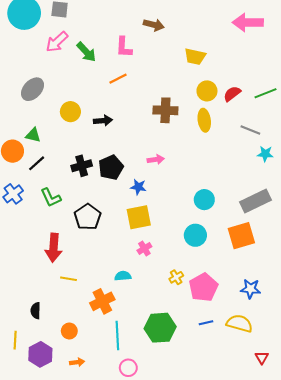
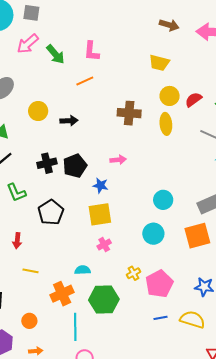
brown arrow: (154, 25) -> (169, 25), moved
red arrow: (54, 248) -> (17, 241), size x0.6
green hexagon: (160, 328) -> (104, 300), moved

